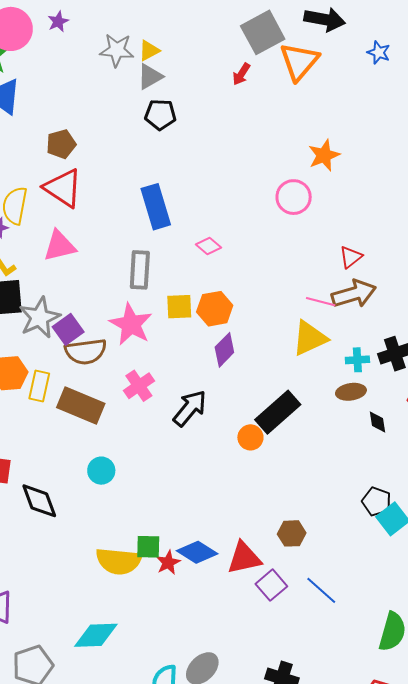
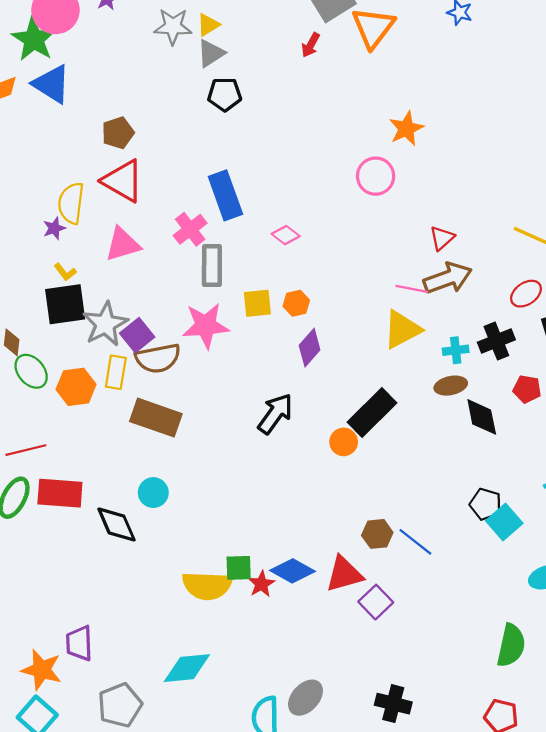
orange hexagon: (215, 309) -> (296, 303), size x0.7
pink star: (131, 324) -> (206, 326), turned -30
yellow rectangle: (39, 386) -> (116, 372), moved
pink cross: (139, 386) -> (190, 229), moved
black diamond: (378, 422) -> (482, 417), size x1.6
cyan circle: (101, 471) -> (153, 493), moved
brown hexagon: (292, 533) -> (377, 534), moved
blue line: (321, 590) -> (415, 542), moved

